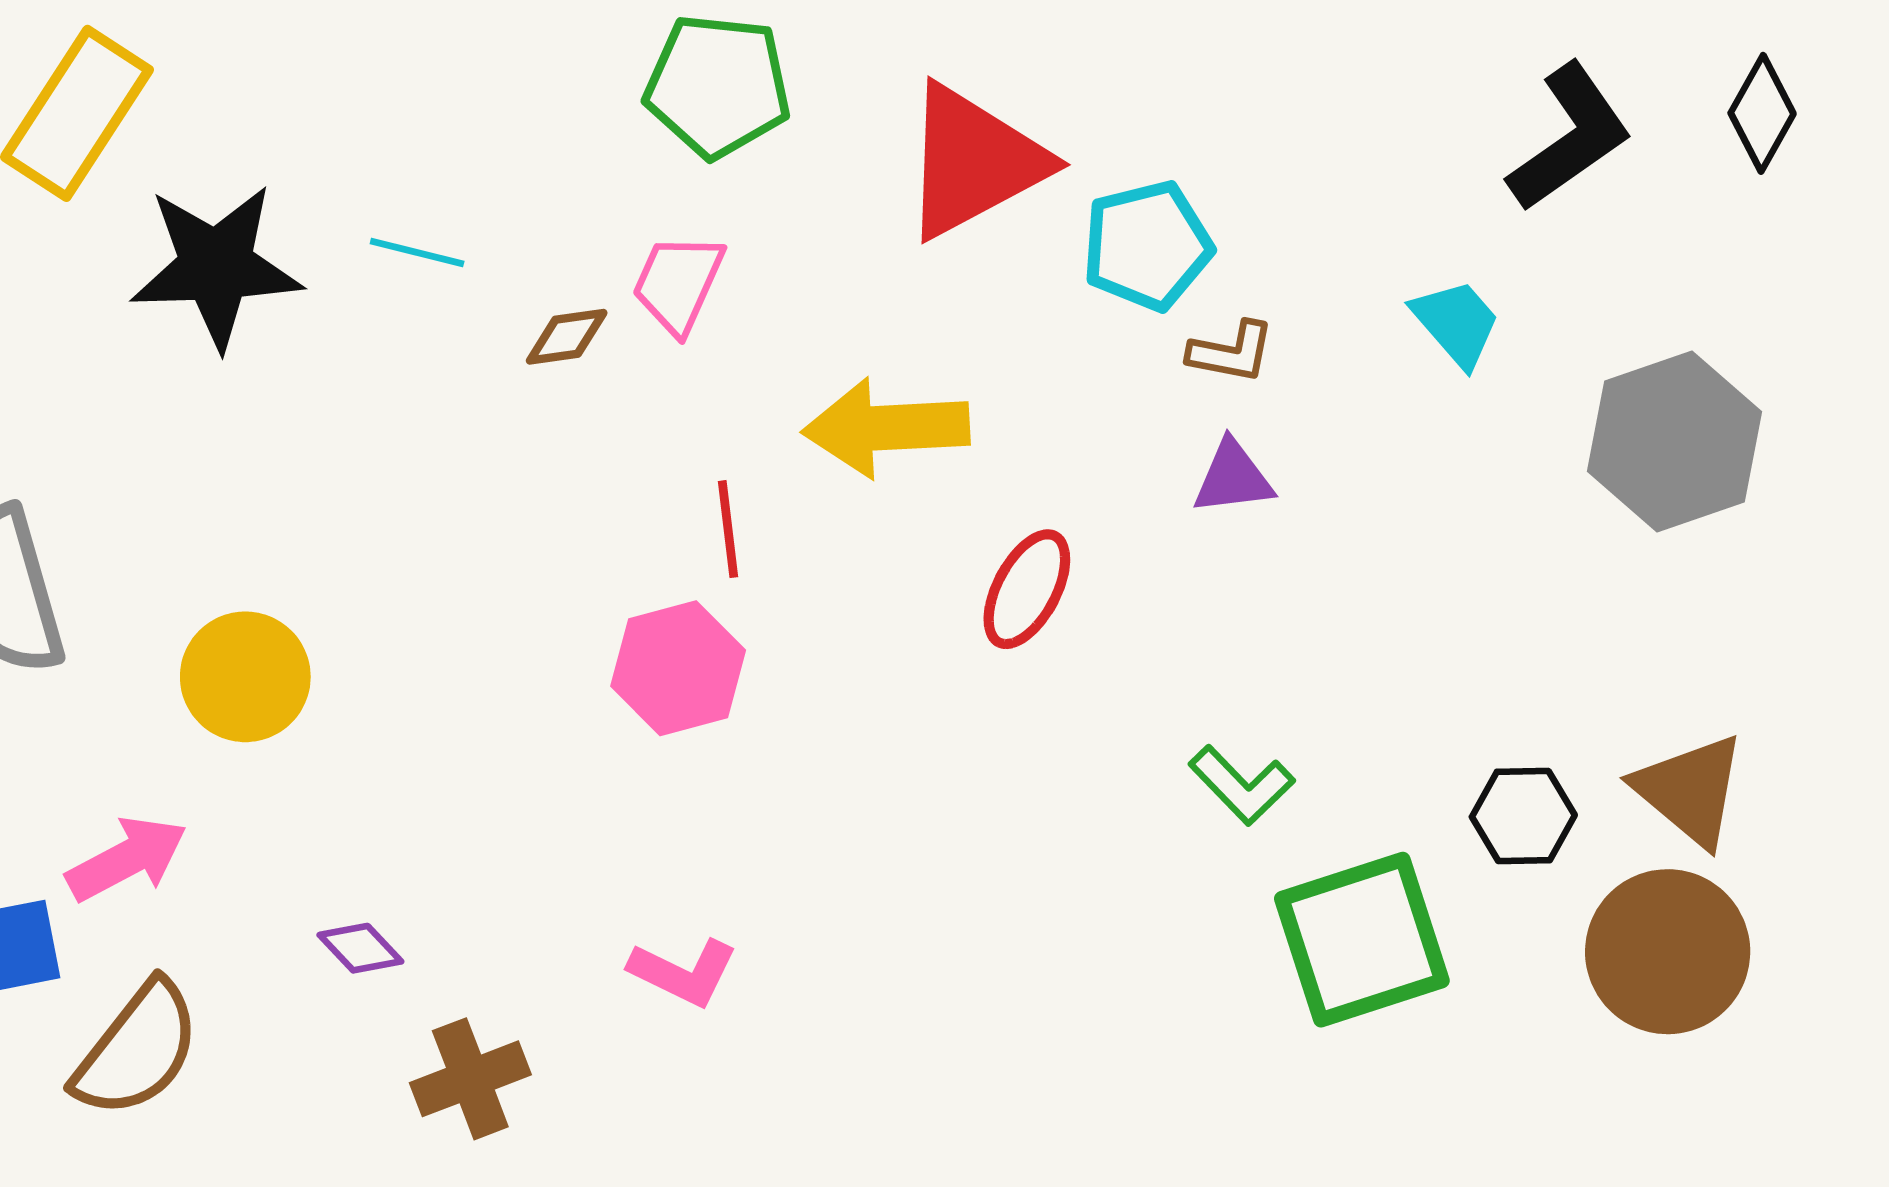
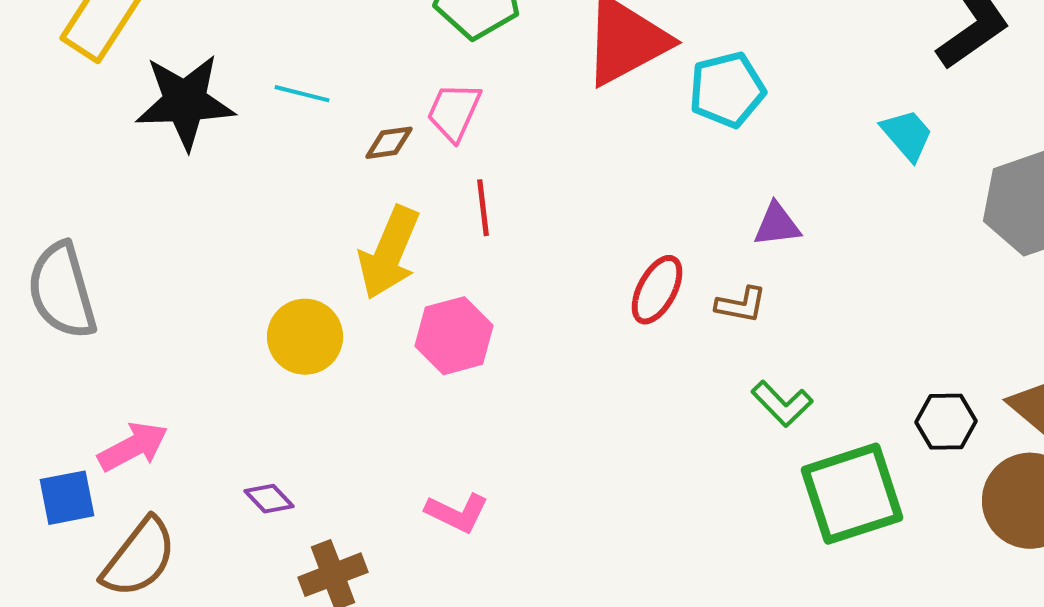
brown L-shape: (1231, 352) -> (741, 305), moved
yellow arrow: (886, 428) -> (389, 253), moved, turned -64
red line: (728, 529) -> (483, 208), moved
yellow circle: (245, 677) -> (305, 337), moved

